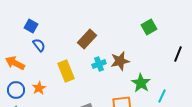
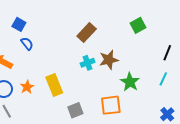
brown rectangle: (87, 39) -> (87, 33), moved
yellow rectangle: (66, 71) -> (54, 85), moved
cyan line: (162, 96) -> (163, 79), moved

